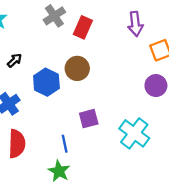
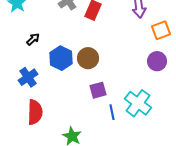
brown circle: (77, 68) -> (88, 58), moved
blue line: (65, 144) -> (112, 112), moved

